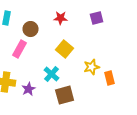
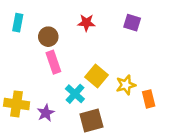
purple square: (97, 18) -> (132, 23), turned 32
pink rectangle: (20, 49) -> (53, 62), moved, turned -48
yellow square: (65, 49) -> (97, 76), moved

